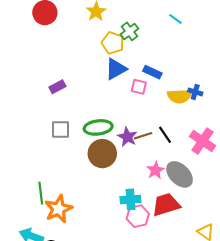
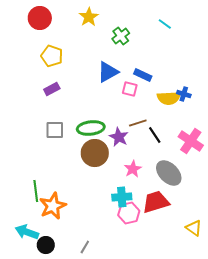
yellow pentagon: (113, 43) -> (52, 56), moved
brown line: (143, 136) -> (138, 123), moved
pink star: (156, 170) -> (133, 169), moved

